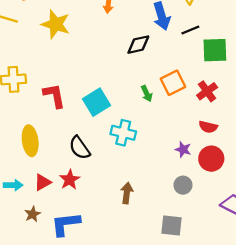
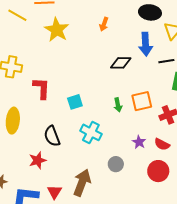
cyan square: (96, 102) -> (75, 102), size x0.7
purple star: (183, 149) -> (139, 142), moved
red triangle: (43, 182) -> (54, 192), moved, turned -42
gray circle: (183, 185) -> (116, 164), moved
brown arrow: (127, 193) -> (82, 183), size x1.5

